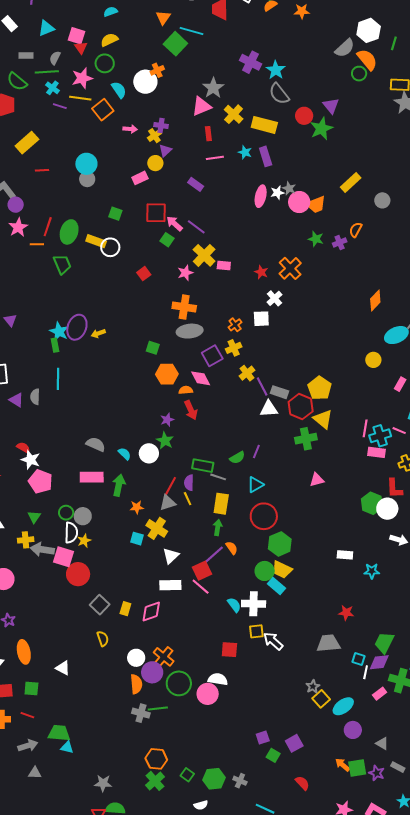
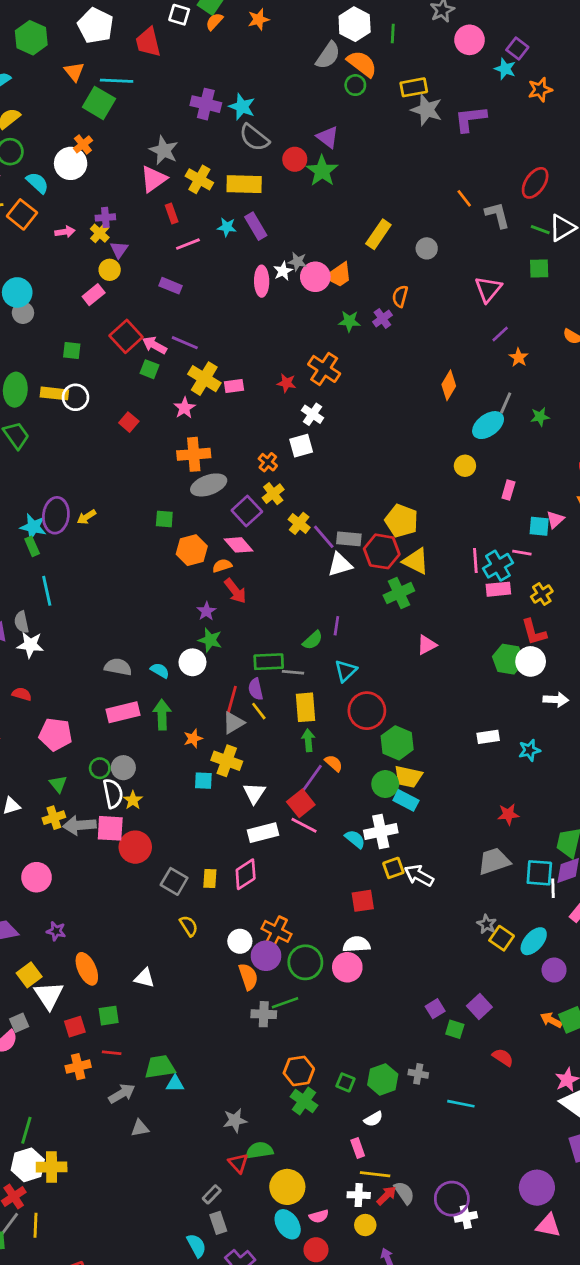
red square: (156, 213) -> (126, 336), turned -30
white star: (31, 460) -> (30, 645), moved
cyan square: (358, 659) -> (539, 873), size x1.5

